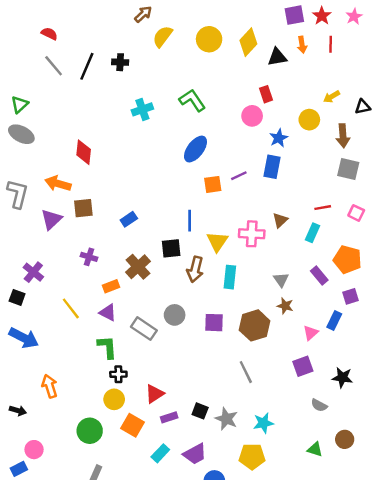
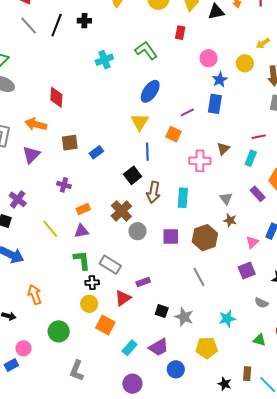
red rectangle: (266, 94) -> (180, 33), moved, turned 32
pink circle: (252, 116) -> (209, 58), moved
orange square: (213, 184) -> (173, 134), moved, turned 35
brown square: (83, 208) -> (70, 143), moved
yellow triangle: (217, 242) -> (140, 122), moved
black square: (171, 248) -> (133, 175), turned -30
brown cross: (138, 267) -> (121, 211), moved
purple triangle: (108, 313) -> (81, 231), turned -35
gray rectangle: (144, 329) -> (110, 265), moved
purple rectangle: (169, 417) -> (143, 282), moved
cyan star: (263, 423) -> (227, 319), moved
green circle: (90, 431) -> (59, 331), moved

